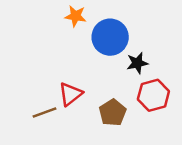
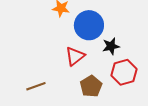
red triangle: (71, 94) -> (75, 56), moved

